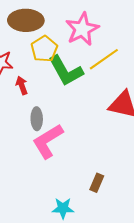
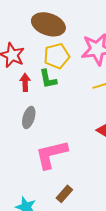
green L-shape: (66, 71) -> (48, 79), moved, size x0.6
pink L-shape: (48, 141) -> (51, 154), moved

